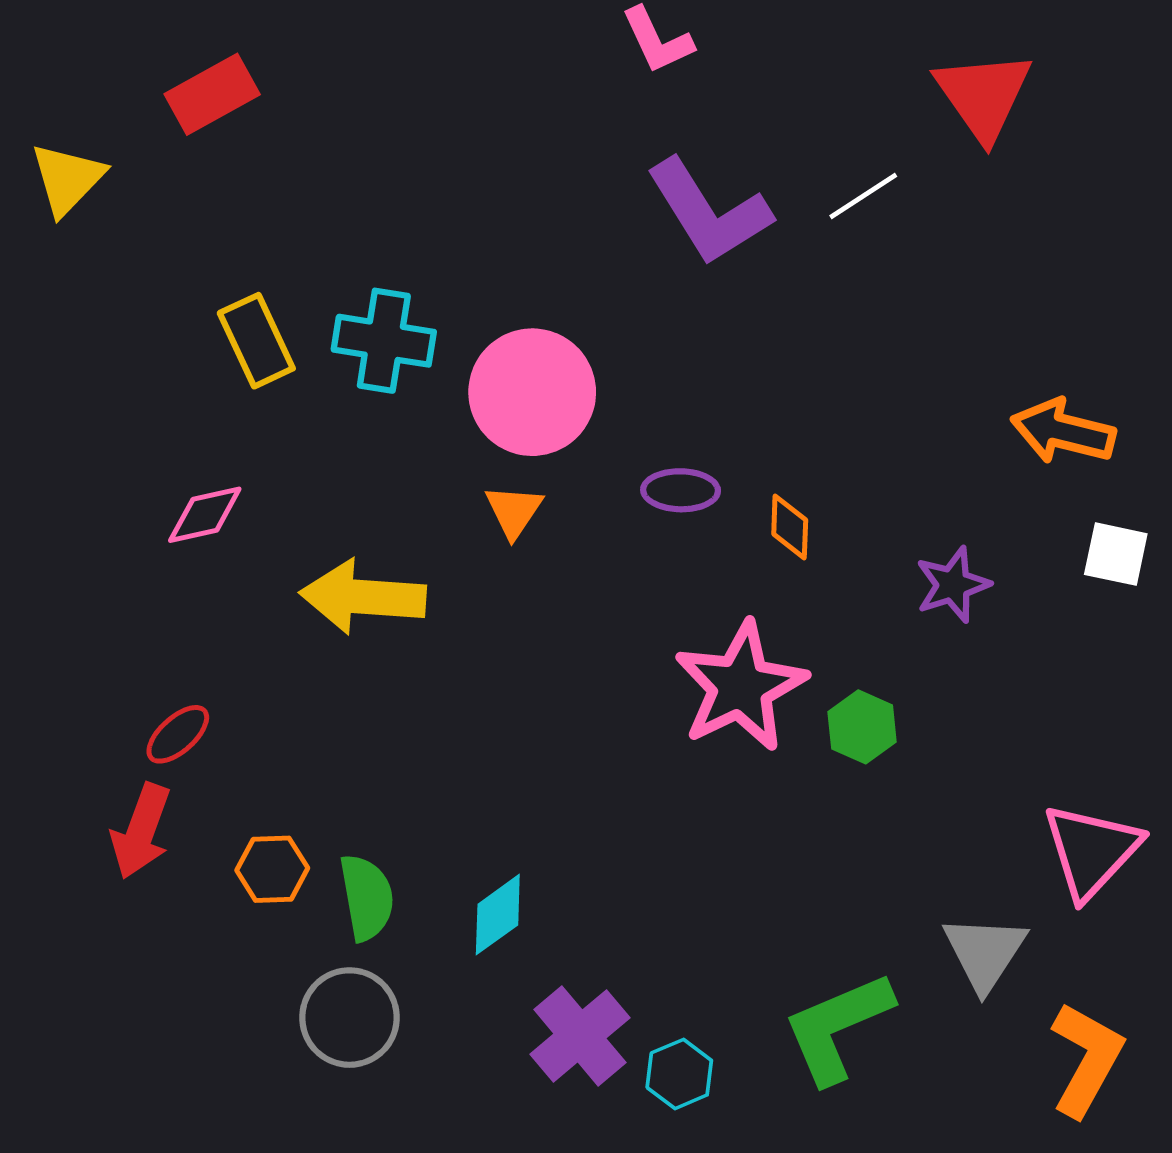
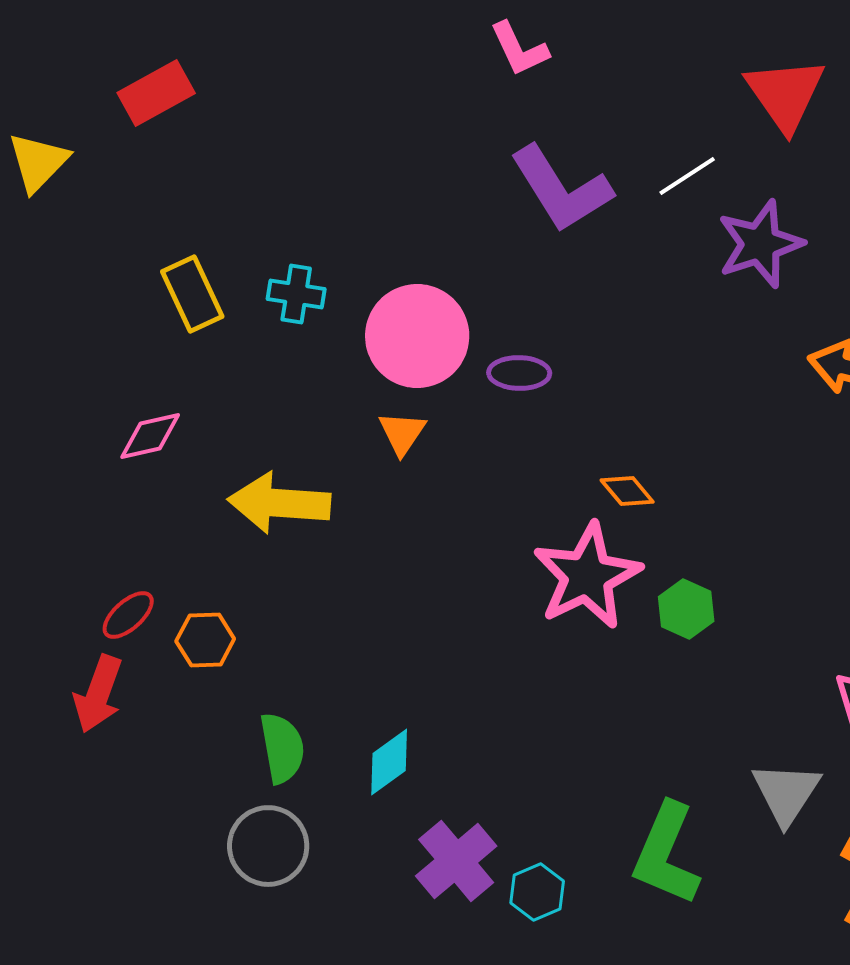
cyan cross: (384, 341) -> (296, 294), size x0.7
purple ellipse: (681, 490) -> (519, 373), moved
orange diamond: (790, 527) -> (627, 491), moved, turned -42
purple star: (953, 585) -> (760, 244), moved, size x1.4
orange hexagon: (272, 869) -> (205, 640), moved
green L-shape: (837, 1027) -> (666, 854), turned -44

